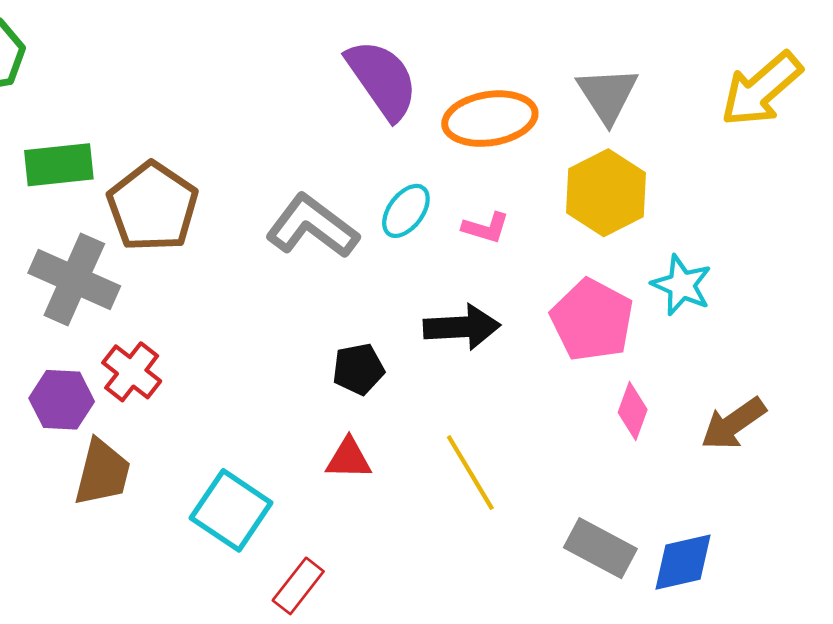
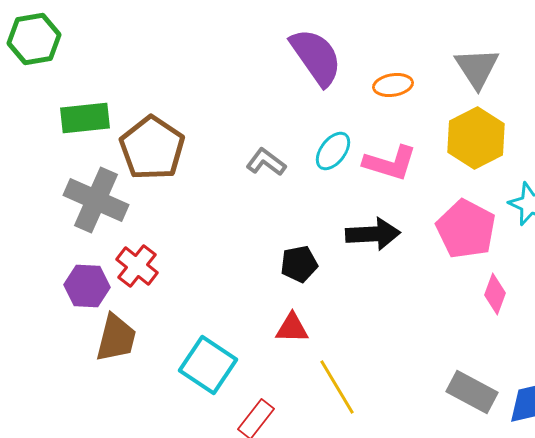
orange ellipse: (490, 119) -> (393, 85), size x0.6
gray L-shape: (312, 226) -> (266, 162), size x0.6
pink L-shape: (486, 228) -> (390, 163), size x1.6
yellow line: (470, 473) -> (337, 387), moved

